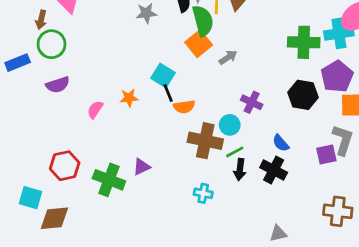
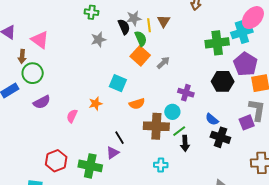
green semicircle: (203, 21) -> (141, 39), size x0.7
black line: (168, 93) -> (120, 138), moved
black cross: (274, 170) -> (220, 137), moved

